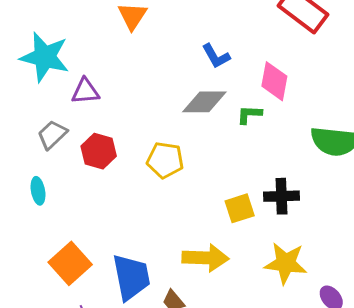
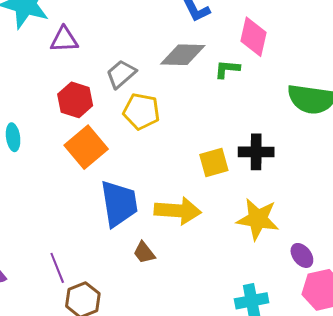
gray trapezoid: (52, 135) -> (121, 74), moved
orange square: (70, 263) -> (86, 147), moved
blue trapezoid: (131, 277) -> (119, 204), moved

